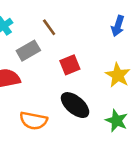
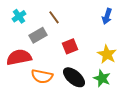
orange semicircle: (34, 121) -> (42, 76), moved
green star: (117, 121) -> (102, 78), moved

